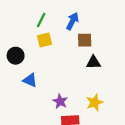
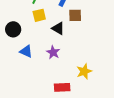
black triangle: (94, 62) -> (58, 28), moved, turned 32
purple star: (60, 101) -> (53, 52), moved

